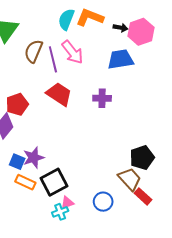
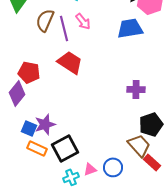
pink arrow: (72, 52) -> (83, 21), size x0.7
purple cross: (102, 98) -> (136, 89), moved
red pentagon: (17, 104) -> (29, 72), turned 30
pink triangle: (67, 203) -> (90, 169), moved

